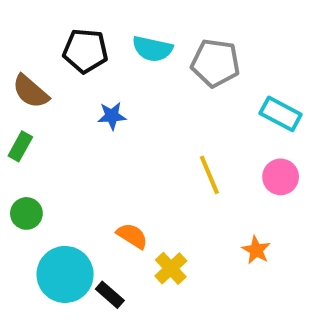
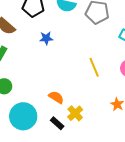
black rectangle: (110, 295) -> (57, 123), moved

